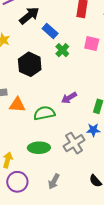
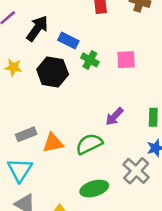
pink square: (92, 44) -> (126, 60), moved
black hexagon: (30, 64) -> (53, 72), moved

